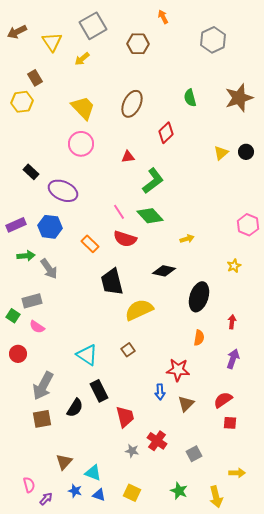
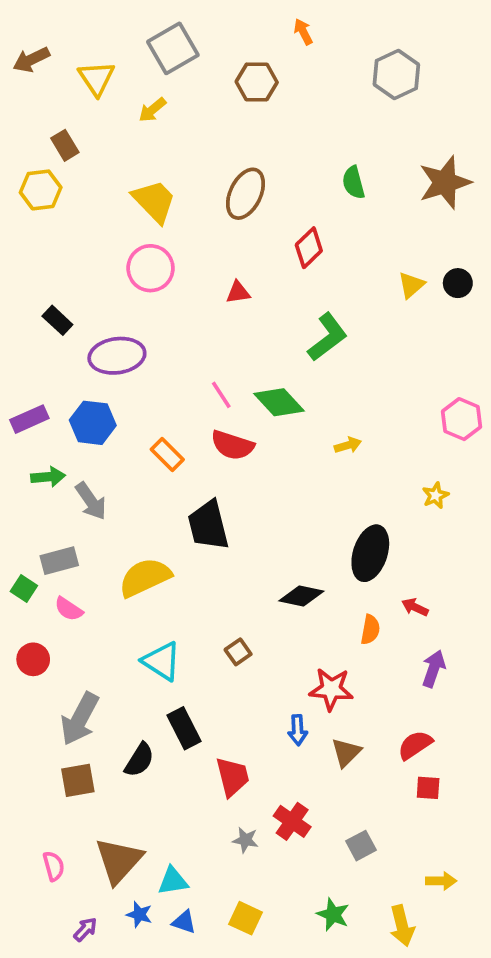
green L-shape: (153, 181) -> (327, 337), moved
purple ellipse: (63, 191) -> (117, 356), turned -32
black diamond: (164, 271) -> (301, 596), moved
yellow semicircle: (139, 310) -> (145, 577), moved
red arrow: (232, 322) -> (415, 607), moved, turned -72
brown triangle: (64, 462) -> (119, 860), size x1.6
cyan triangle: (93, 473) -> (173, 881), turned -30
pink semicircle: (29, 485) -> (54, 866), moved

